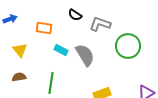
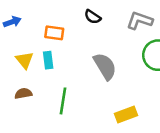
gray L-shape: (100, 24) -> (140, 21), moved
cyan rectangle: (61, 50) -> (48, 60), moved, turned 56

